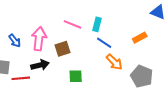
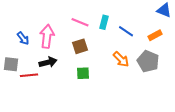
orange rectangle: (140, 38) -> (155, 35), moved
blue line: (104, 43) -> (126, 31), moved
brown square: (62, 49) -> (80, 46), moved
gray pentagon: (142, 76) -> (148, 61), moved

